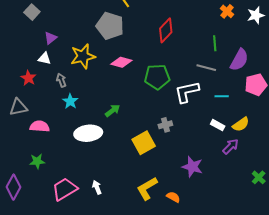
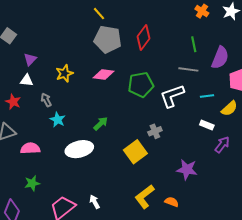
gray pentagon: (110, 26) -> (108, 39), moved
yellow star: (83, 56) -> (64, 73), size x0.7
yellow semicircle: (241, 124) -> (229, 108), moved

